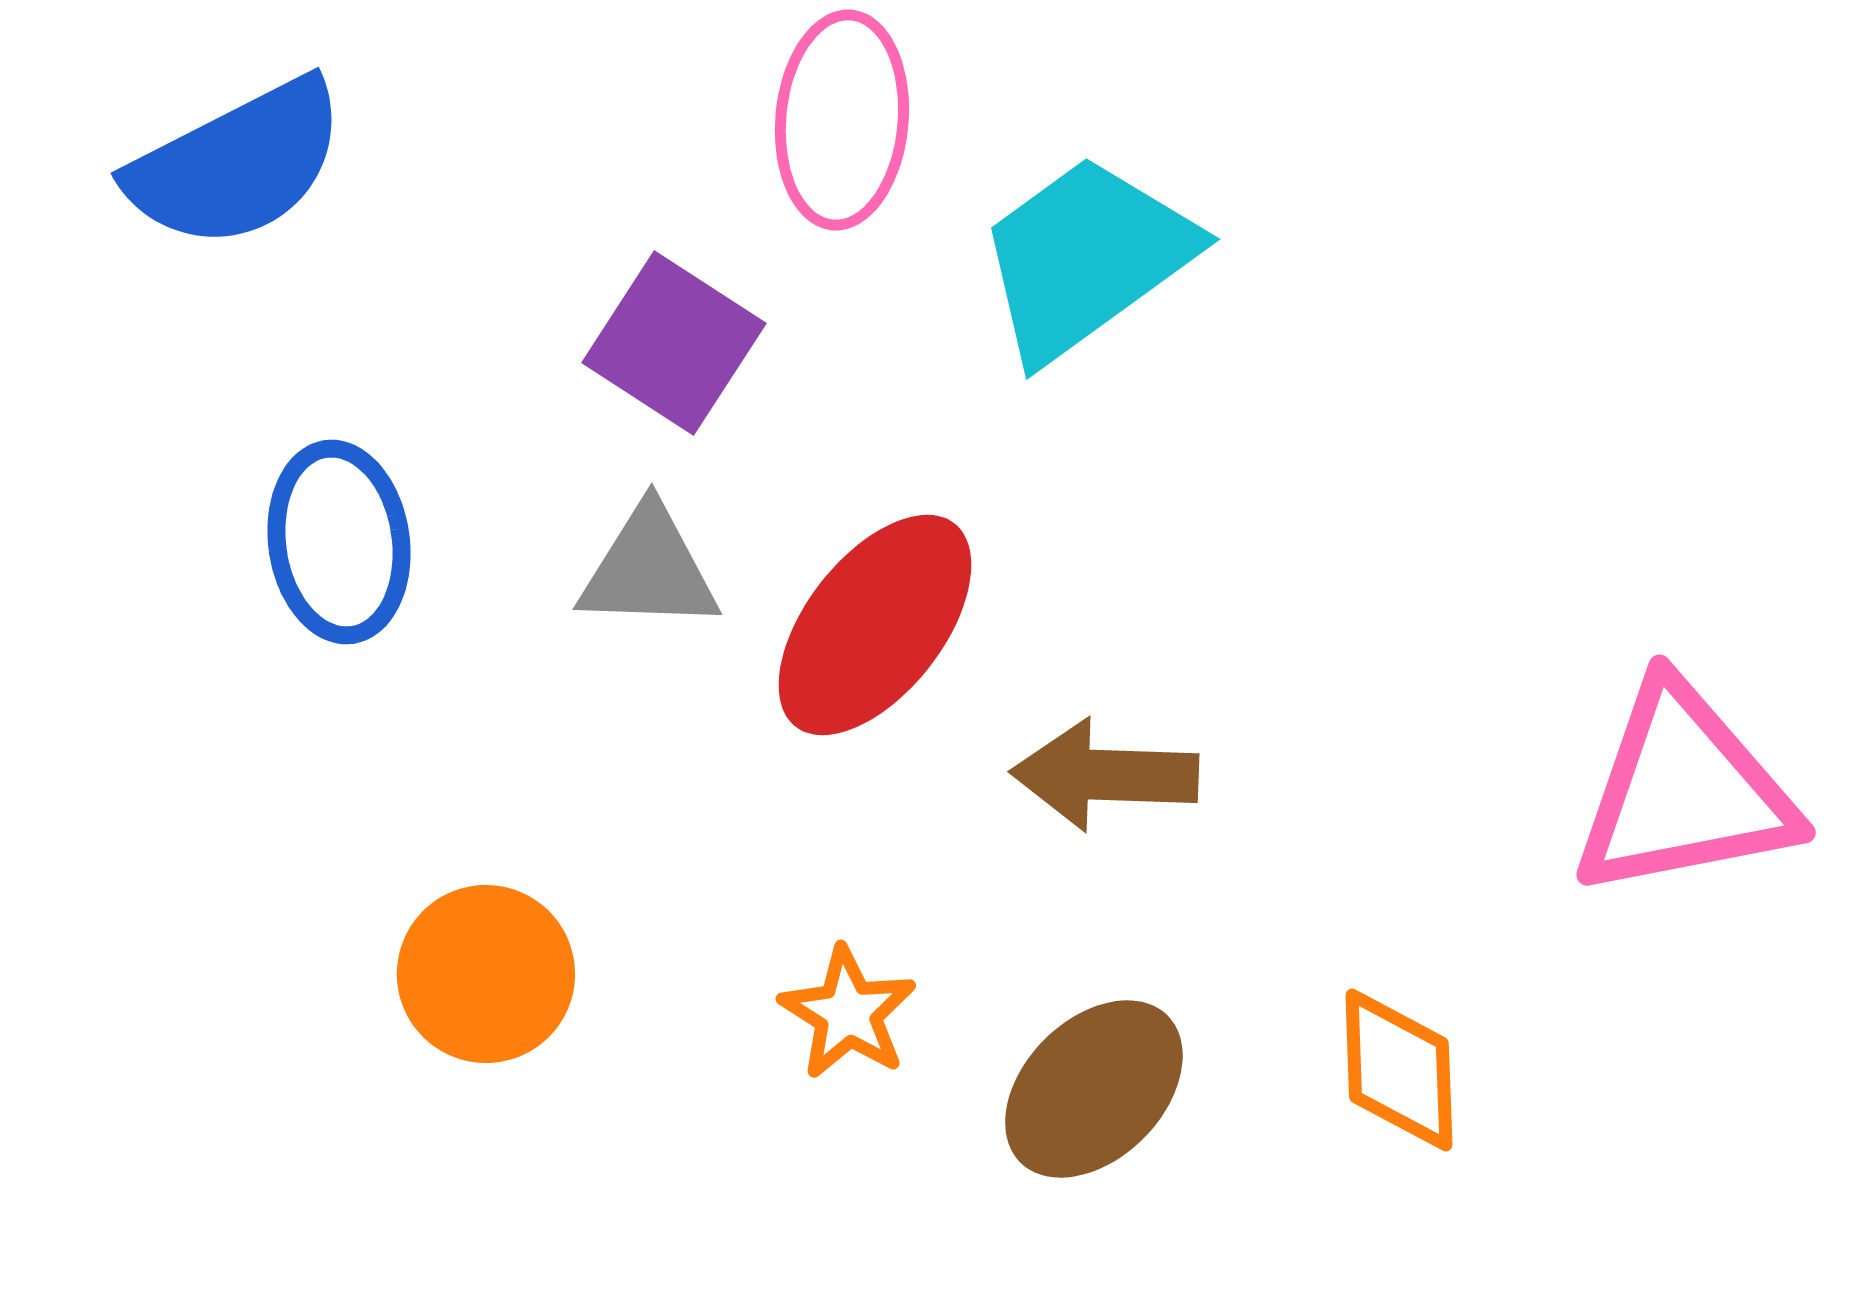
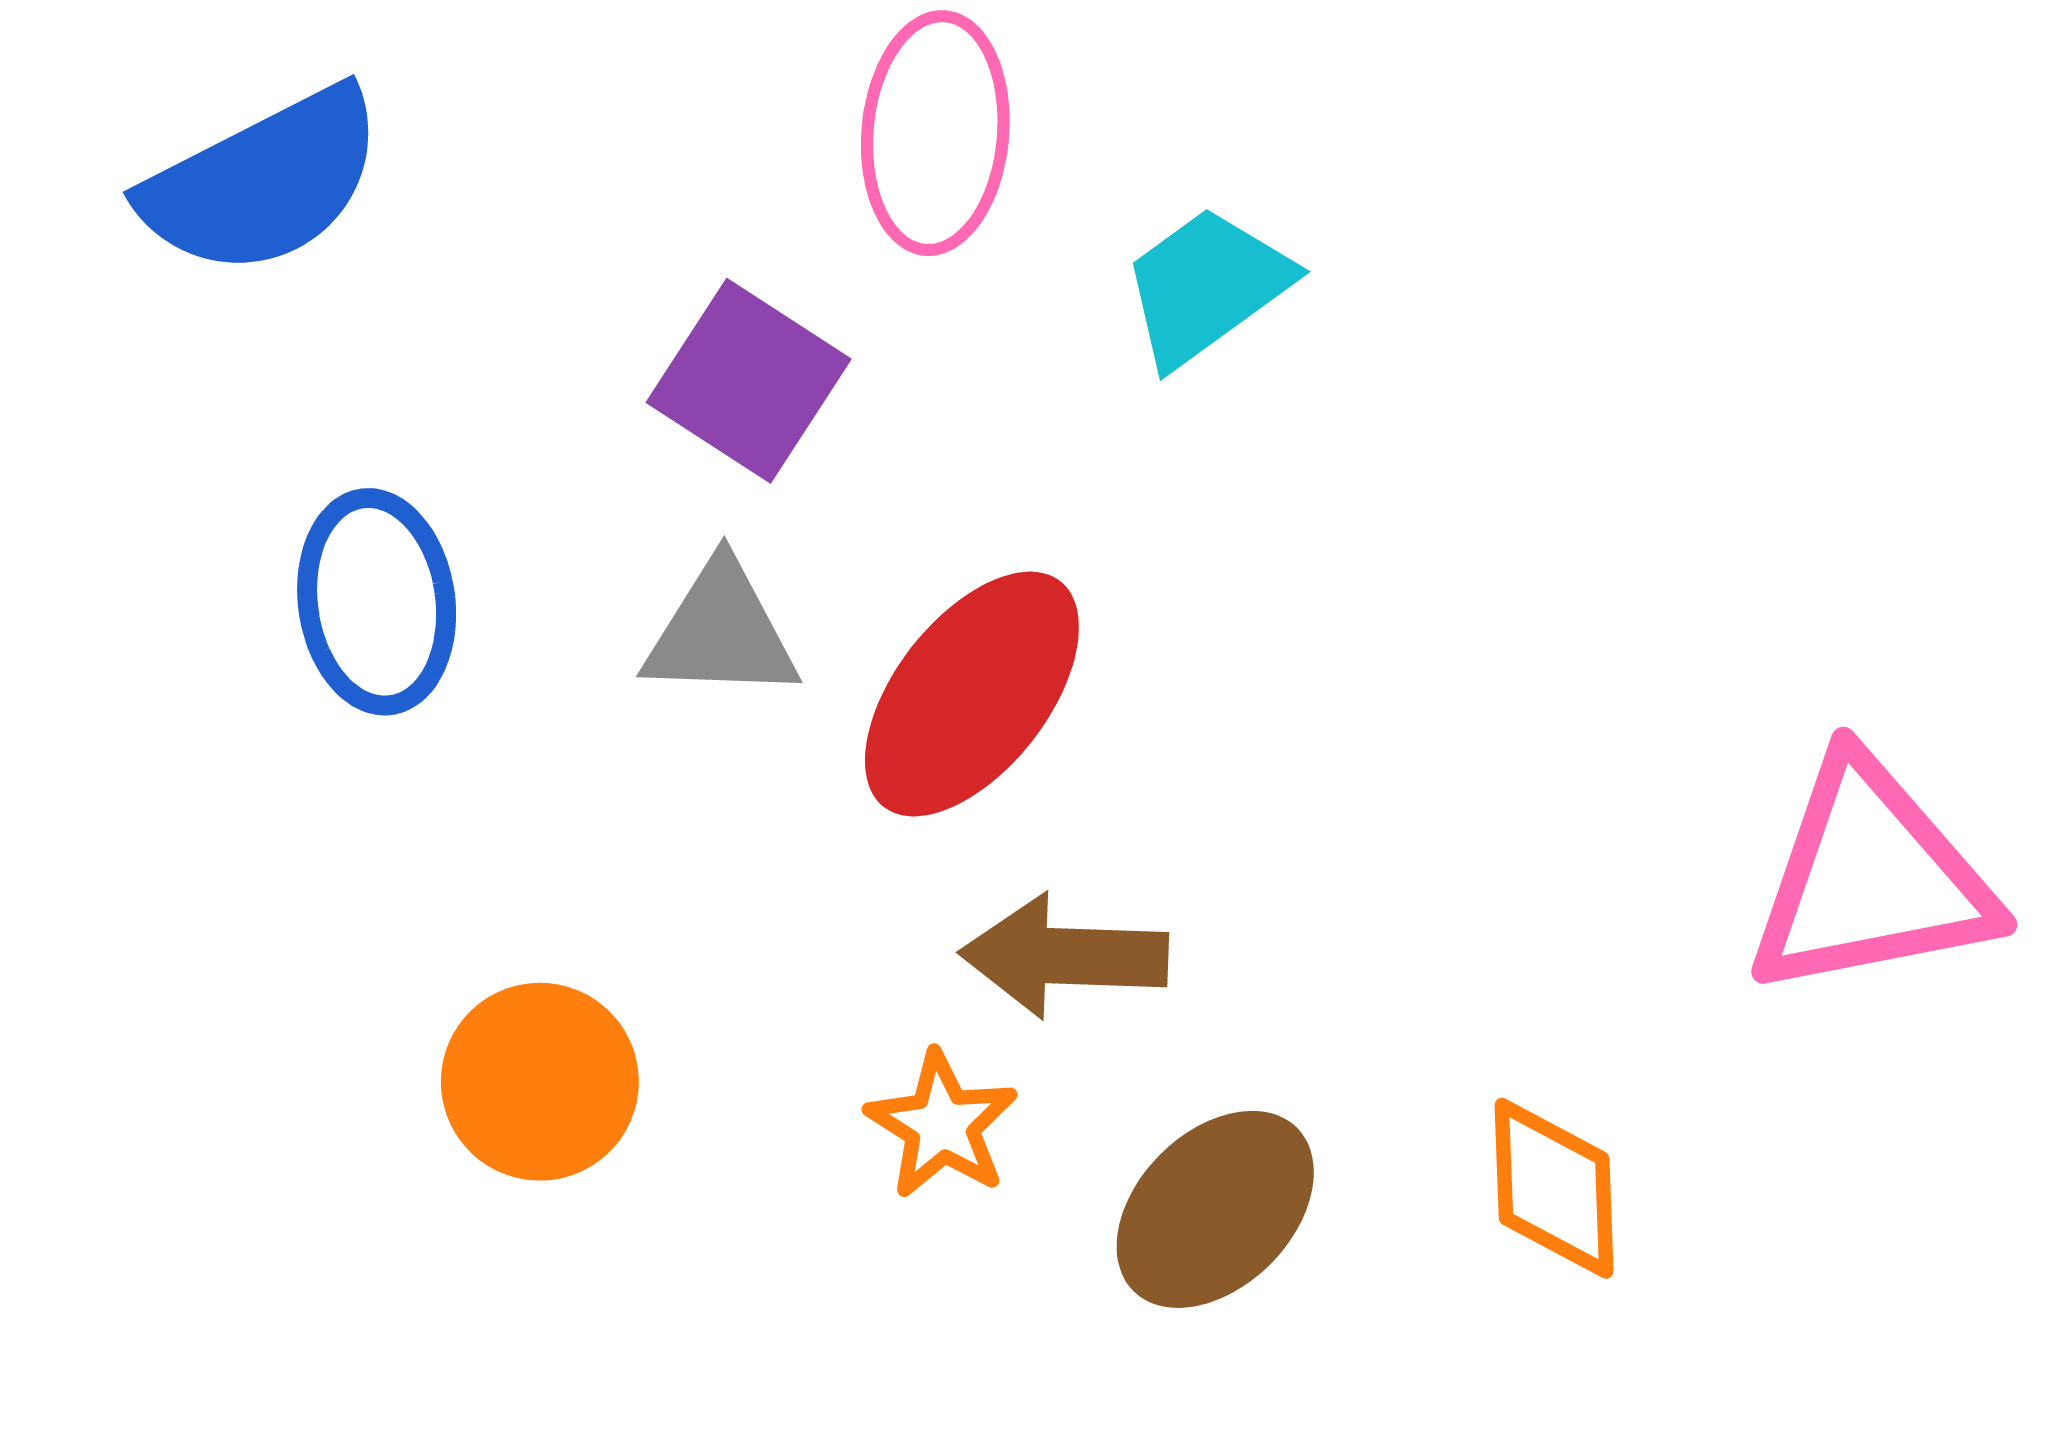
cyan trapezoid: (1086, 258) -> (1206, 286), size x0.7
brown arrow: (1105, 775) -> (1064, 956), moved

